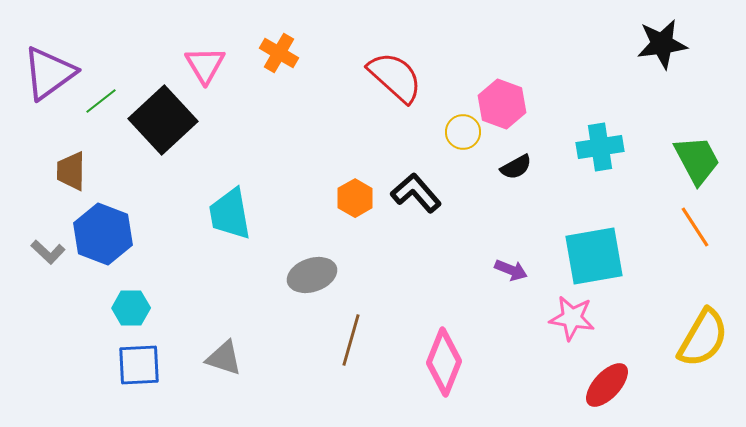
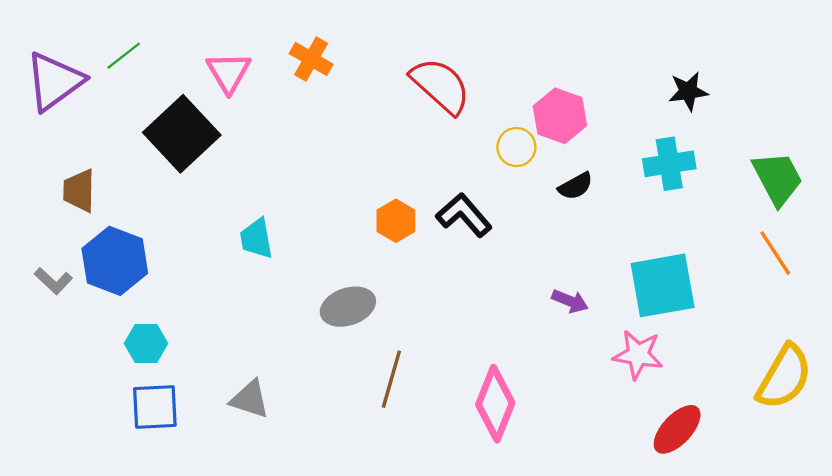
black star: (662, 44) -> (688, 91), moved, size x0.7
green line: (101, 101) -> (124, 56), moved
cyan trapezoid: (230, 214) -> (256, 239), size x0.7

